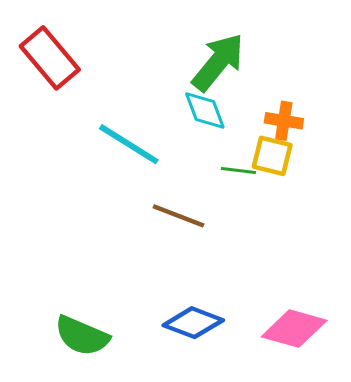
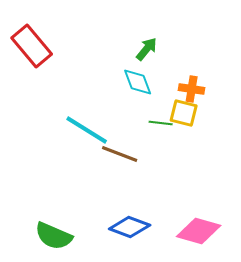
green arrow: (218, 62) -> (147, 49), size x0.6
cyan line: (129, 144) -> (87, 130), moved

